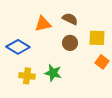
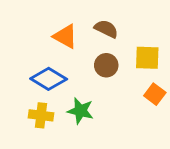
orange triangle: (43, 24) -> (65, 36), turned 42
blue diamond: (18, 47) -> (49, 79), moved

